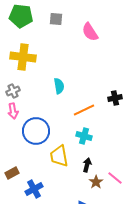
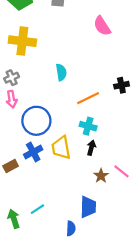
pink semicircle: (90, 32) -> (102, 26), moved
black arrow: (87, 165) -> (91, 148), moved
blue cross: (34, 189) -> (33, 152), moved

